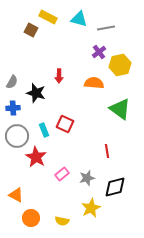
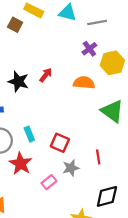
red arrow: (59, 76) -> (46, 75), turned -144
black star: (36, 93) -> (18, 82), moved
red square: (65, 124) -> (60, 143), moved
gray star: (87, 178) -> (71, 168), moved

